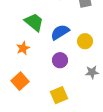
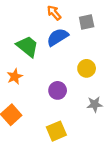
blue semicircle: (60, 32) -> (58, 37), moved

